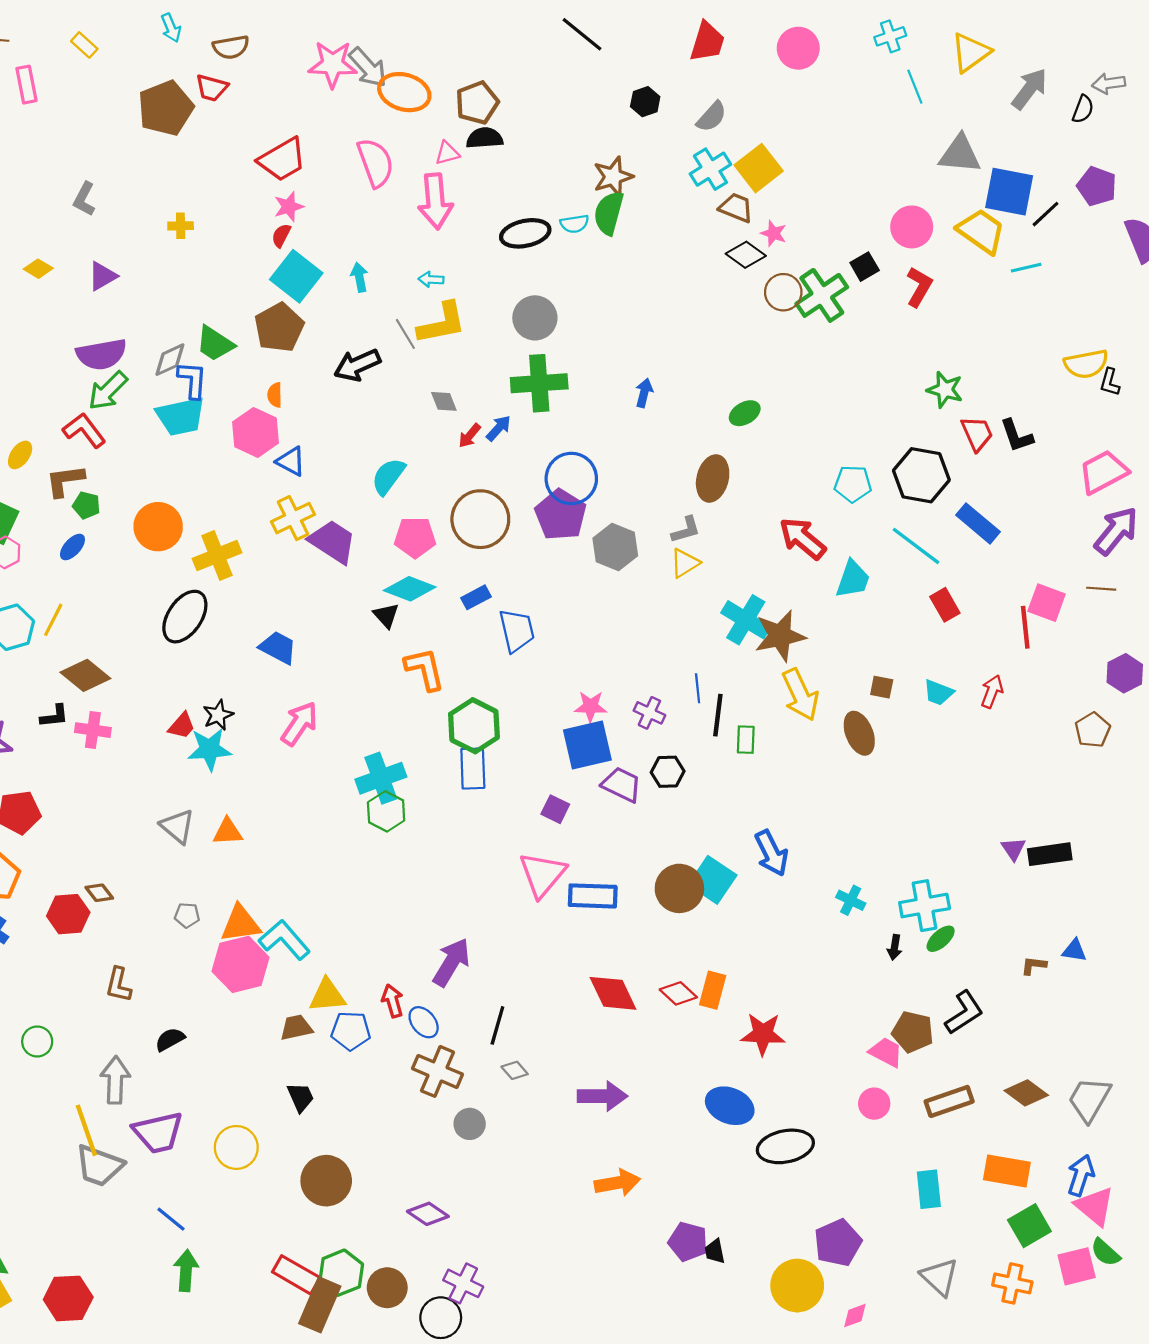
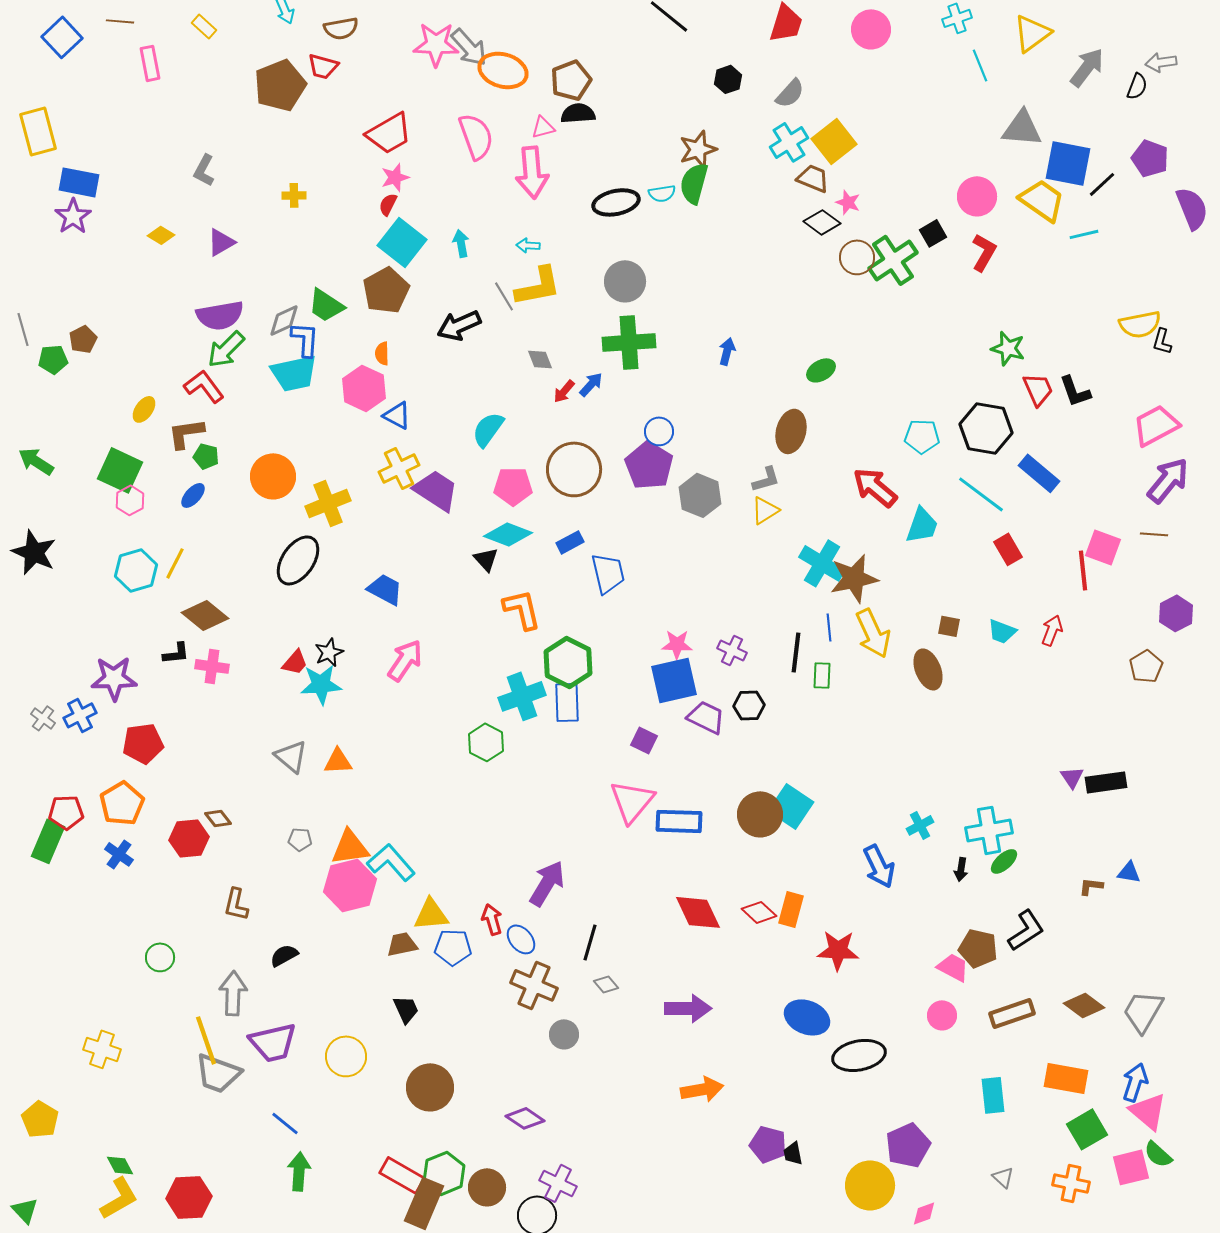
blue circle: (571, 478) -> (659, 431), size x0.6
blue line: (698, 688) -> (829, 627), moved
cyan cross: (381, 778) -> (522, 696), moved
blue arrow: (771, 853) -> (879, 866), moved
cyan cross: (851, 900) -> (920, 825), turned 36
gray triangle: (940, 1277) -> (1003, 1177), size x0.6

